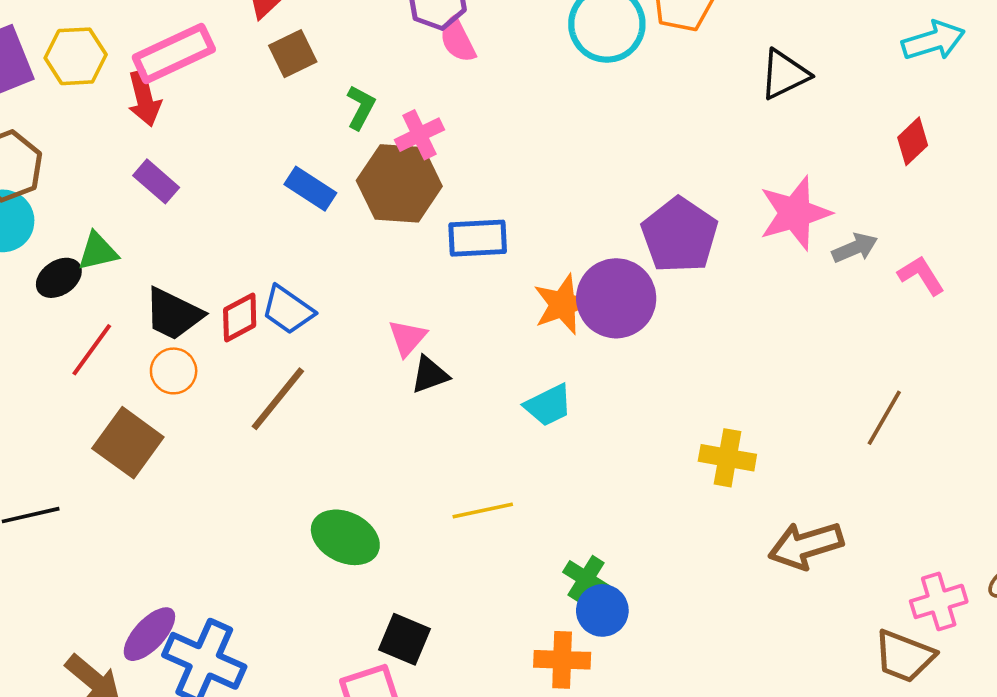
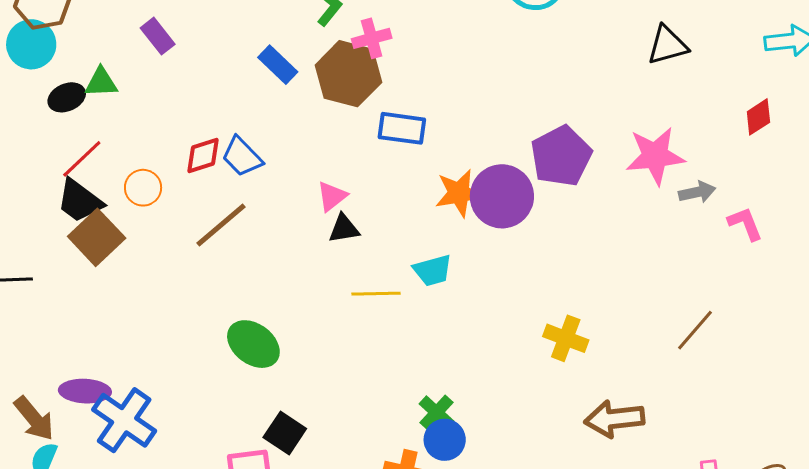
black trapezoid: (173, 314) -> (80, 201), moved
yellow line: (483, 510) -> (376, 294), moved
purple ellipse: (149, 634) -> (85, 391), turned 39

